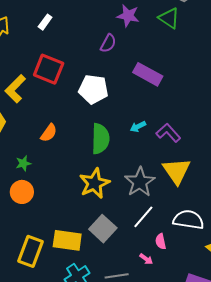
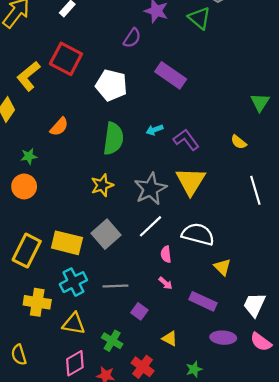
yellow star: (94, 183) -> (102, 185), size x0.7
pink arrow: (146, 259) -> (166, 283), moved

